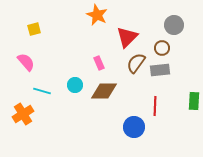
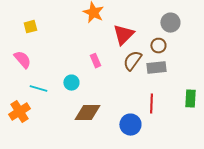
brown diamond: (104, 91) -> (87, 113), moved

